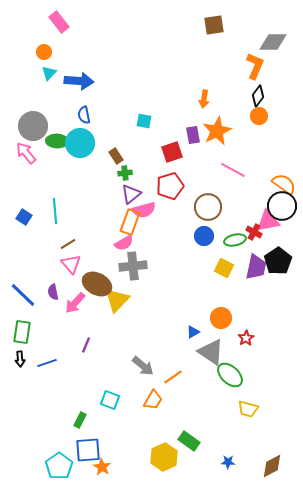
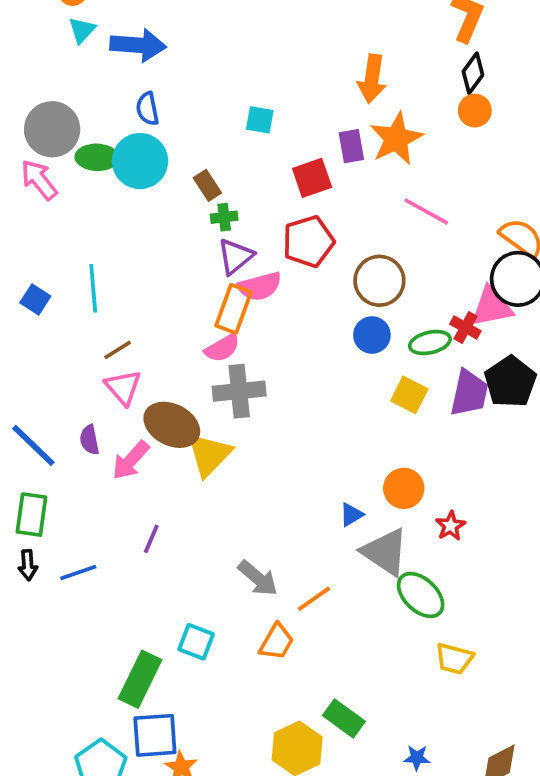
orange arrow: (204, 99) -> (372, 79), size x1.4
green rectangle: (80, 420) -> (140, 679), size x1.8

